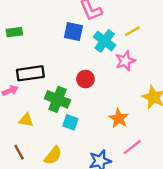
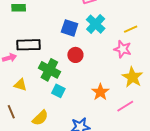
yellow line: (133, 31) -> (131, 29), moved
blue square: (73, 32) -> (70, 28), moved
pink star: (125, 61) -> (122, 49), moved, turned 30
pink line: (132, 147) -> (125, 106), moved

